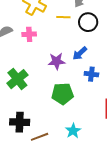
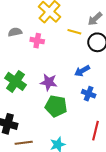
purple star: (57, 61) -> (49, 82), moved
green cross: (17, 79) -> (15, 81), turned -30

